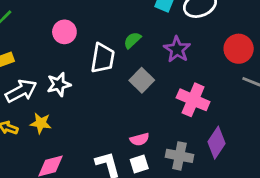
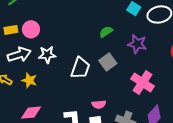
pink circle: (64, 32) -> (31, 29), moved
purple star: (177, 49) -> (137, 44), turned -30
white trapezoid: (103, 58) -> (80, 68), moved

